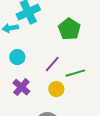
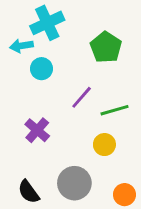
cyan circle: (17, 57) -> (41, 69), moved
yellow circle: (56, 89) -> (104, 145), moved

